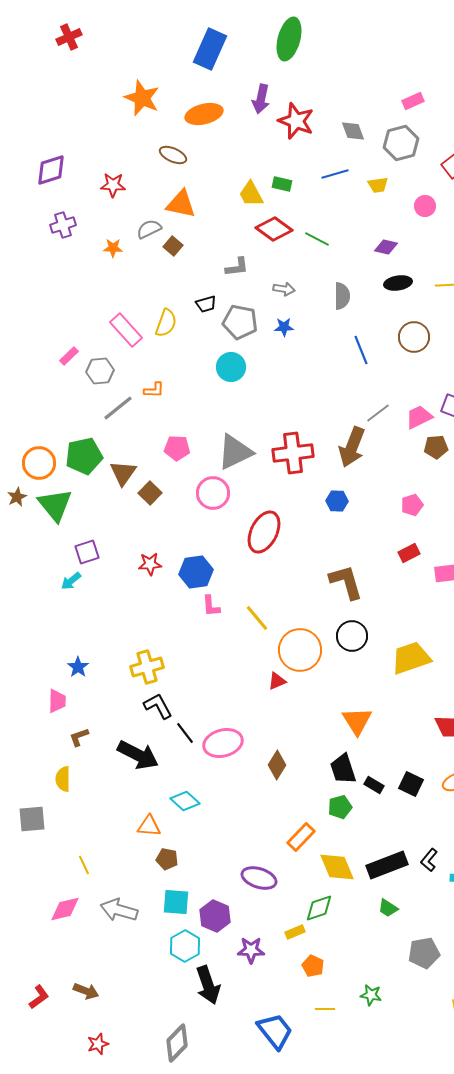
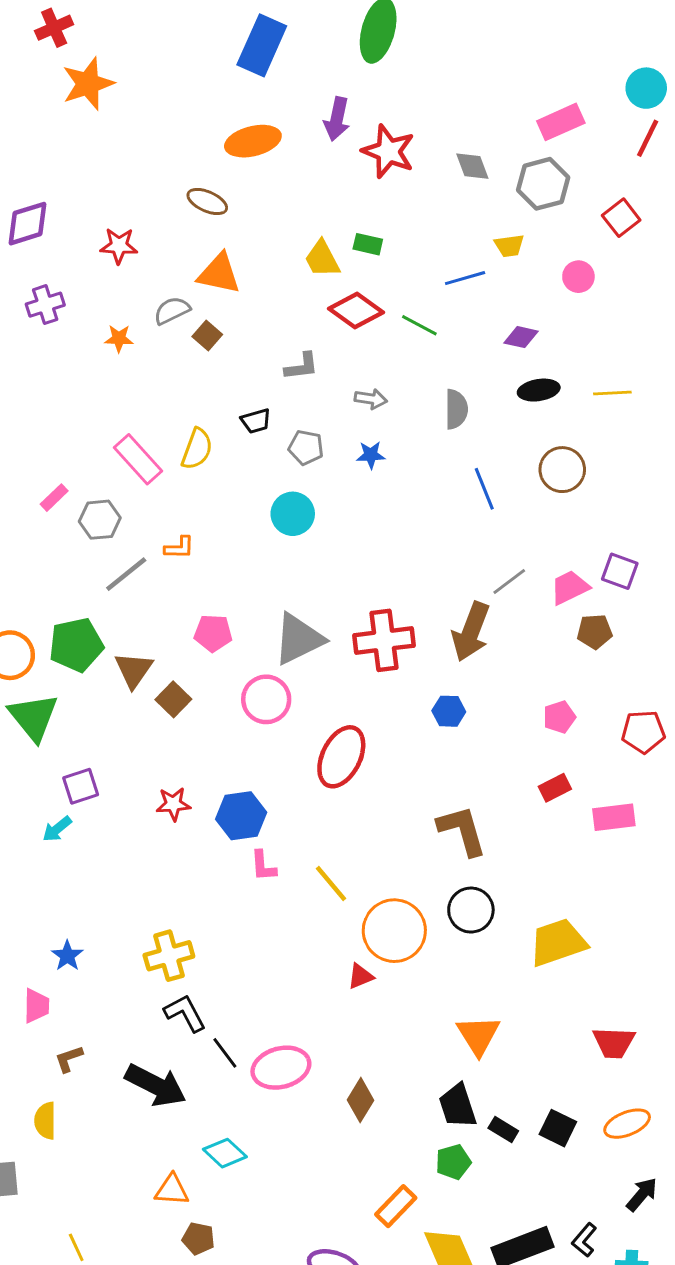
orange star: (142, 98) -> (88, 84), moved, turned 30
pink rectangle: (413, 101) -> (561, 122), size x1.4
blue line: (335, 174) -> (465, 278), moved
gray pentagon: (240, 322) -> (306, 447), size x0.7

